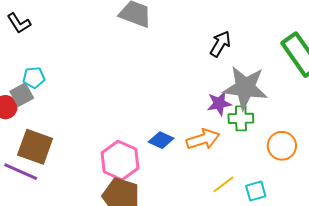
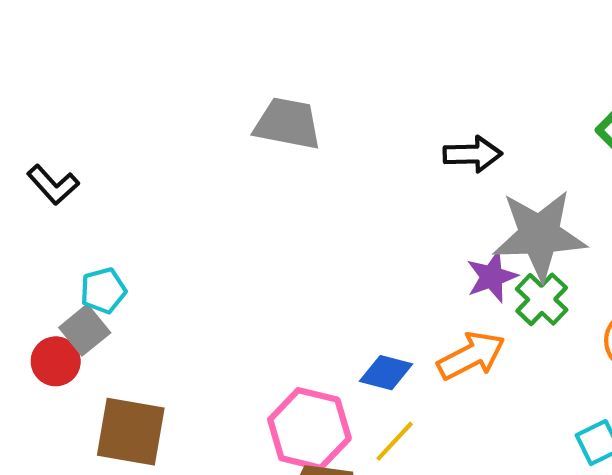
black arrow: (220, 44) -> (473, 154), turned 68
green cross: (241, 118) -> (542, 299), turned -35
yellow line: (223, 184) -> (395, 441), moved

